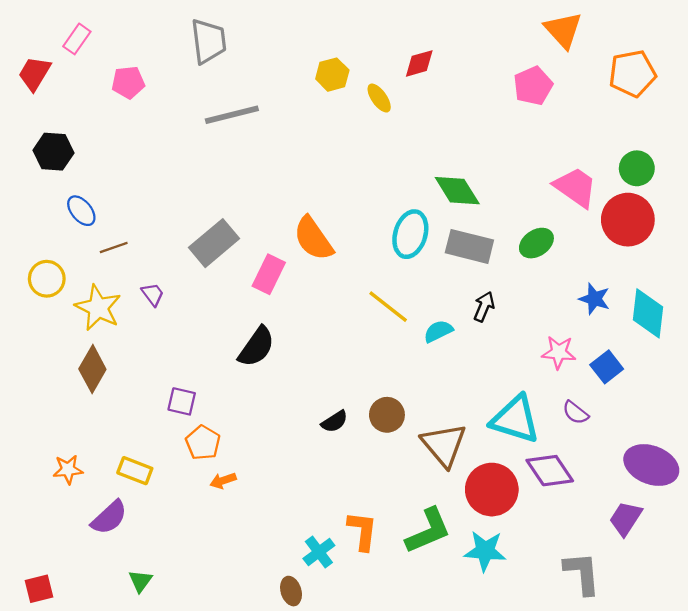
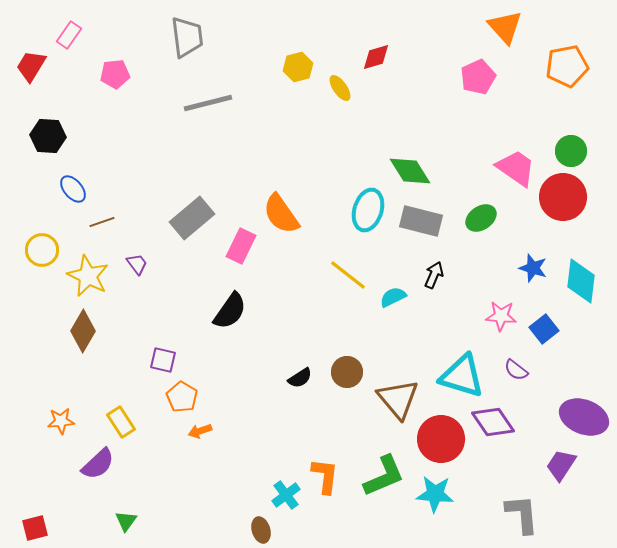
yellow rectangle: (135, 471) -> (121, 422), turned 36

